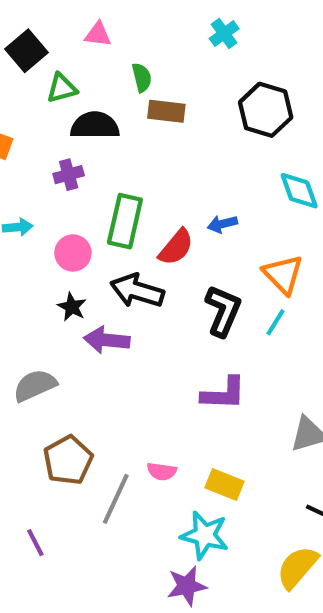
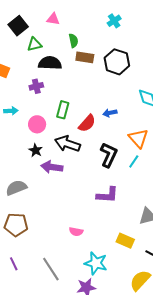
black hexagon: (266, 110) -> (117, 62), moved
green rectangle: (125, 221) -> (63, 110), size x0.7
brown pentagon: (68, 460) -> (16, 225), moved, turned 30
yellow rectangle: (225, 484) -> (125, 241), moved
gray line: (116, 499) -> (51, 269), moved, turned -60

